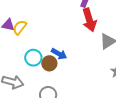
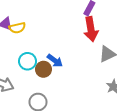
yellow semicircle: (20, 27) -> (17, 28), turned -147

